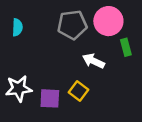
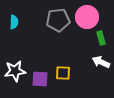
white arrow: (93, 61) -> (101, 62), moved
yellow square: (78, 91) -> (63, 73), turned -35

